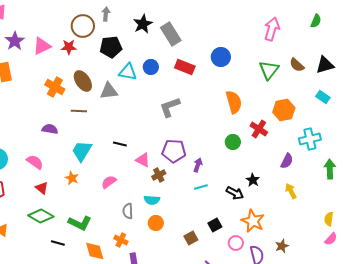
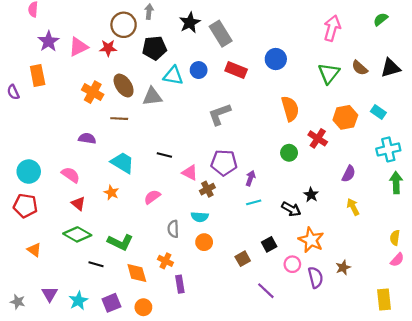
green semicircle: (316, 21) -> (381, 19), turned -152
cyan rectangle: (323, 97) -> (378, 112), moved
cyan cross: (310, 139) -> (388, 149), moved
cyan trapezoid: (82, 151) -> (122, 163), turned 90

